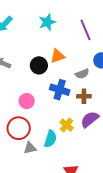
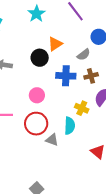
gray triangle: (30, 148) -> (52, 140), turned 48

